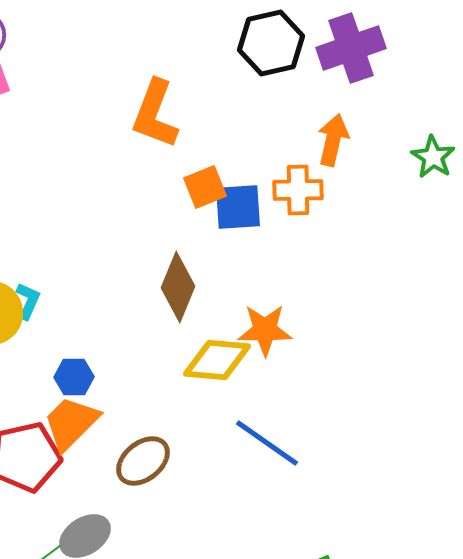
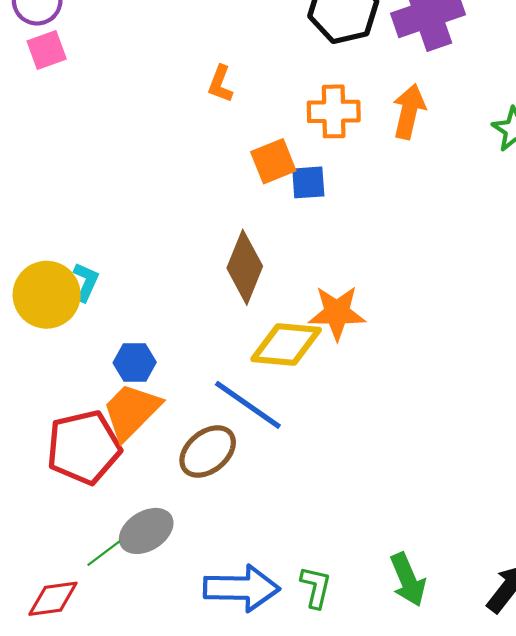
orange L-shape: (155, 114) -> (220, 84), size x0.5
orange cross: (298, 190) -> (334, 111), moved
blue square: (238, 207) -> (308, 182), size x0.7
blue line: (267, 443) -> (248, 405), moved

